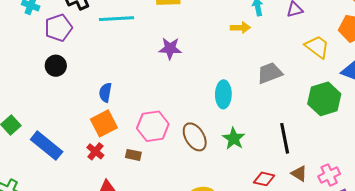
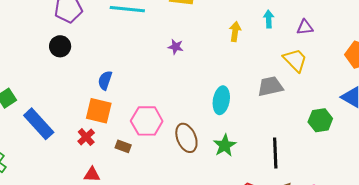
yellow arrow: (240, 28) -> (235, 32), moved, turned -90
yellow trapezoid: (317, 47) -> (295, 60), moved
purple star: (170, 48) -> (176, 47), size x0.7
green hexagon: (324, 99) -> (320, 120), size x0.7
orange square: (104, 123) -> (99, 111), turned 32

